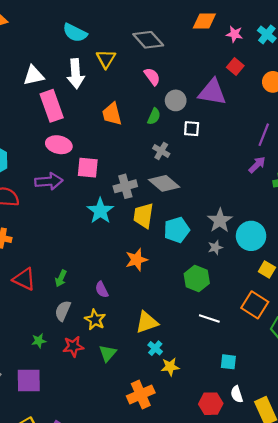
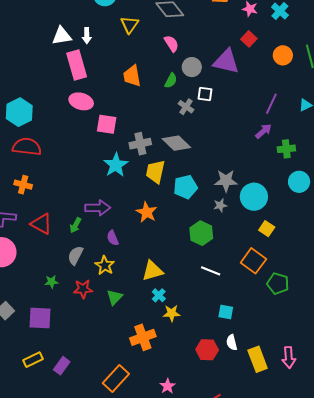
white arrow: (76, 74) -> (87, 36), moved, size x0.6
gray cross: (161, 151) -> (186, 107), moved
purple arrow: (49, 181) -> (98, 208), moved
gray star: (220, 221) -> (226, 181), turned 30
orange star: (137, 260) -> (147, 212), turned -30

